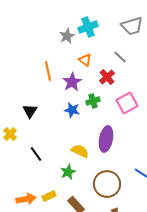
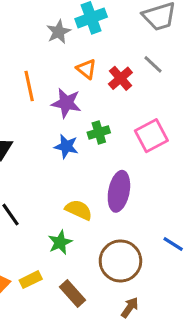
gray line: (120, 57) -> (153, 64), moved
red cross: (107, 77) -> (120, 78), moved
purple star: (72, 82) -> (66, 103), turned -30

